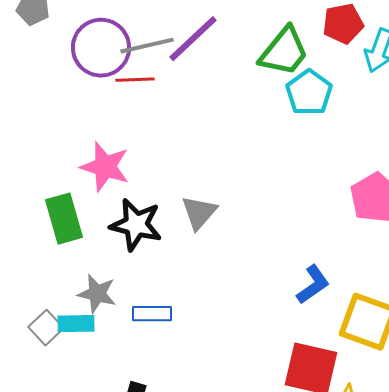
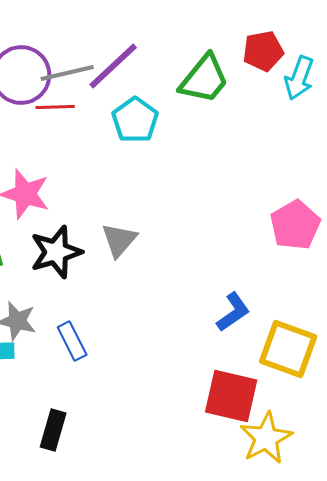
cyan pentagon: (309, 93) -> (135, 120), moved
black star: (136, 225) -> (56, 252), turned -30
blue rectangle: (152, 314) -> (72, 341), turned 63

